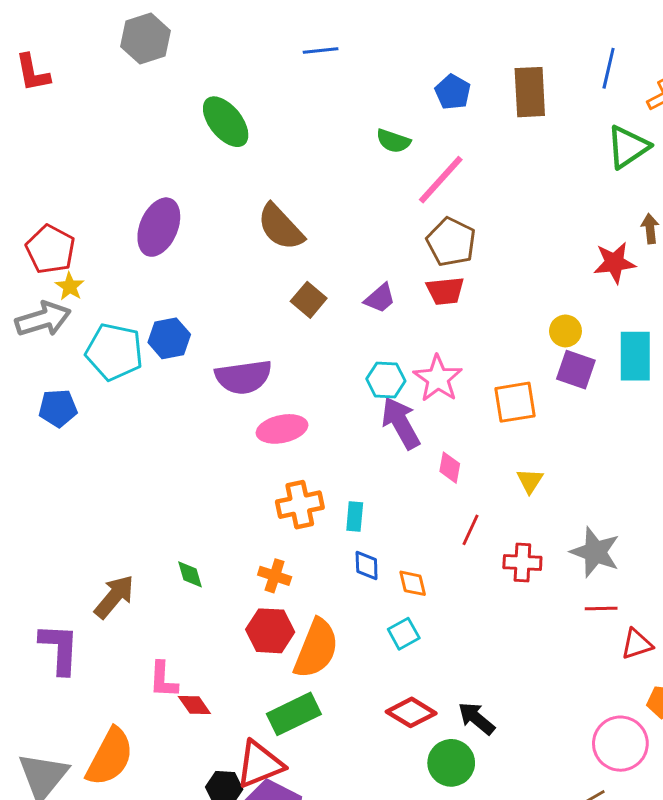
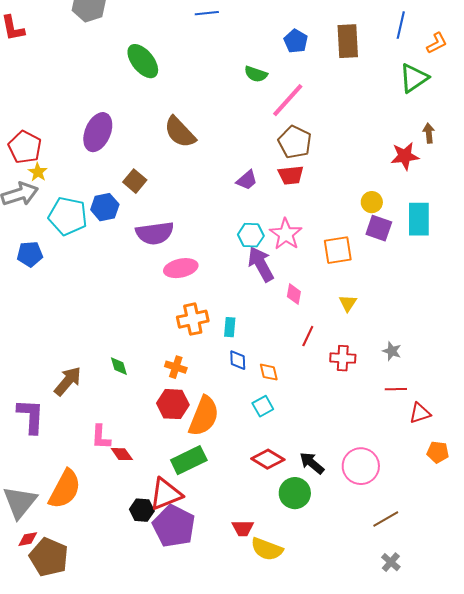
brown square: (309, 300) -> (135, 181), moved
gray star: (595, 552) -> (392, 351), size x0.6
pink circle: (620, 744) -> (361, 466), moved

